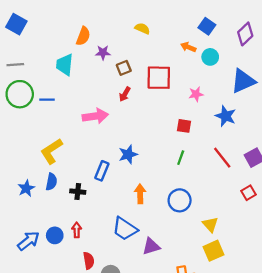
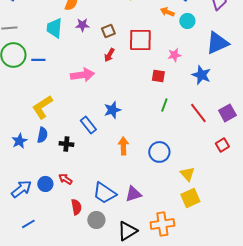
purple star: (103, 53) -> (82, 25), moved
red square: (184, 126) -> (158, 76), moved
green line: (181, 158) -> (164, 105), moved
blue rectangle: (102, 171) -> (88, 125), turned -60
blue trapezoid: (125, 229) -> (104, 193), moved
red arrow: (77, 230) -> (65, 179), turned -56

